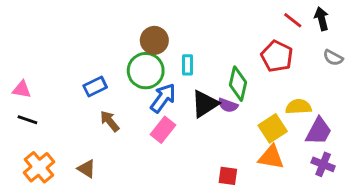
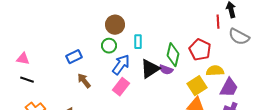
red line: (293, 20) -> (218, 22), moved, turned 48
red pentagon: (277, 56) -> (200, 50), moved
gray semicircle: (333, 58) -> (239, 37), size x1.5
green circle: (146, 71) -> (109, 46), size x0.6

